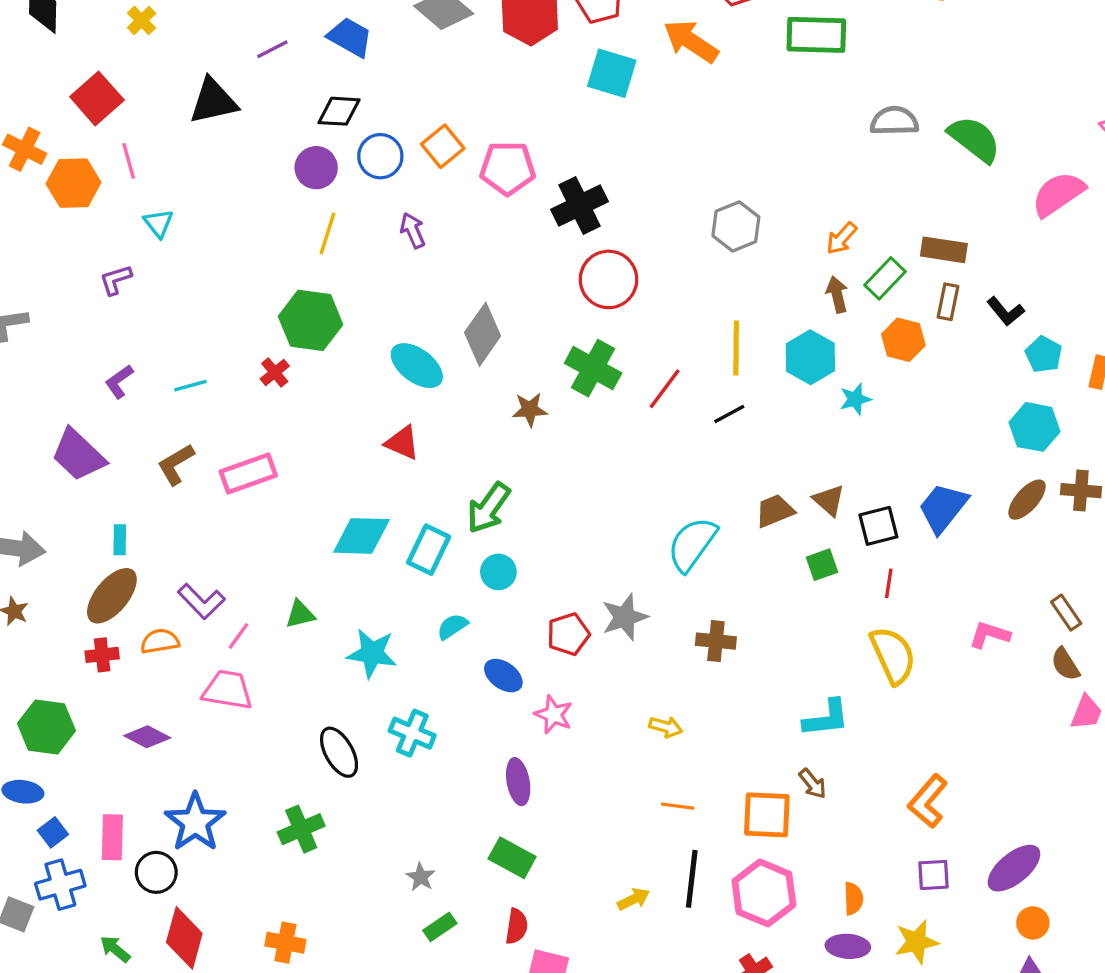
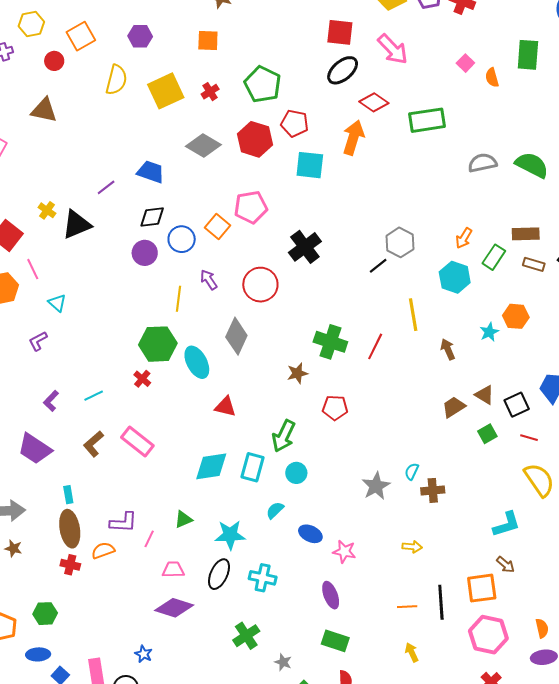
yellow cross: (142, 20) -> (47, 210), moved
orange arrow: (691, 41) -> (353, 138), turned 84
pink pentagon: (508, 168) -> (251, 207), moved
yellow line: (328, 234) -> (178, 299), moved
red circle: (609, 279) -> (260, 285), moved
brown arrow: (837, 294) -> (448, 349), moved
brown rectangle: (948, 302) -> (534, 264), turned -75
gray diamond: (483, 334) -> (236, 336), moved
orange hexagon: (903, 340) -> (516, 316), moved
cyan hexagon: (810, 357) -> (455, 277), moved
cyan ellipse: (417, 366) -> (197, 362), moved, turned 36
black line: (729, 414) -> (378, 266), moved
pink rectangle: (248, 474) -> (137, 442), turned 68
cyan semicircle: (692, 544) -> (412, 471), moved, size x0.5
red line: (889, 583) -> (529, 438), turned -72
brown ellipse: (112, 596) -> (70, 529), turned -39
purple L-shape: (201, 601) -> (123, 522), turned -32
red pentagon: (568, 634) -> (335, 408), moved, turned 30
red cross: (102, 655) -> (70, 565), turned 30
pink trapezoid: (228, 690) -> (173, 570), moved, size x0.7
green hexagon: (46, 727) -> (45, 614), size x0.7
purple diamond: (147, 737) -> (174, 608), moved, size x1.4
black ellipse: (339, 752) -> (219, 574), moved, turned 64
orange line: (678, 806) -> (407, 607), moved
blue star: (195, 822) -> (144, 654), size x0.5
green cross: (301, 829) -> (246, 636), moved
black line: (692, 879) -> (441, 602), moved
yellow arrow: (634, 899) -> (412, 652), turned -78

